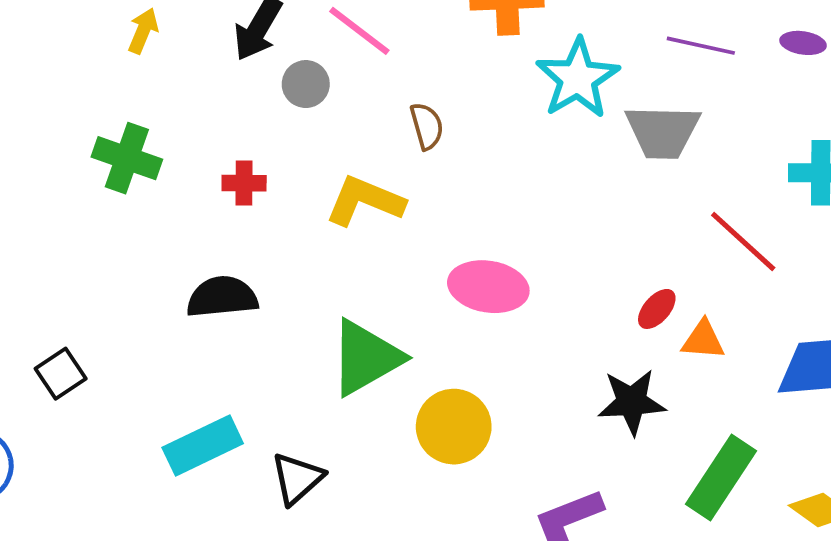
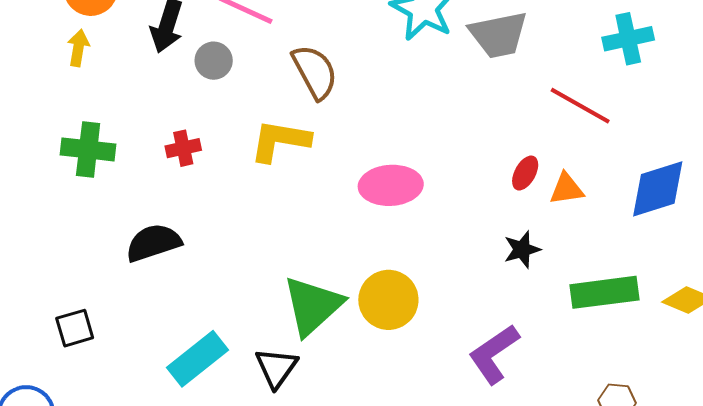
brown semicircle: (427, 126) -> (315, 72), size x1.5
black semicircle: (222, 297) -> (153, 243), moved
green triangle: (366, 358) -> (313, 306), moved
black square: (61, 374) -> (75, 328), turned 30
black star: (632, 402) -> (522, 249), size x0.7
green rectangle: (721, 478) -> (605, 292), turned 62

